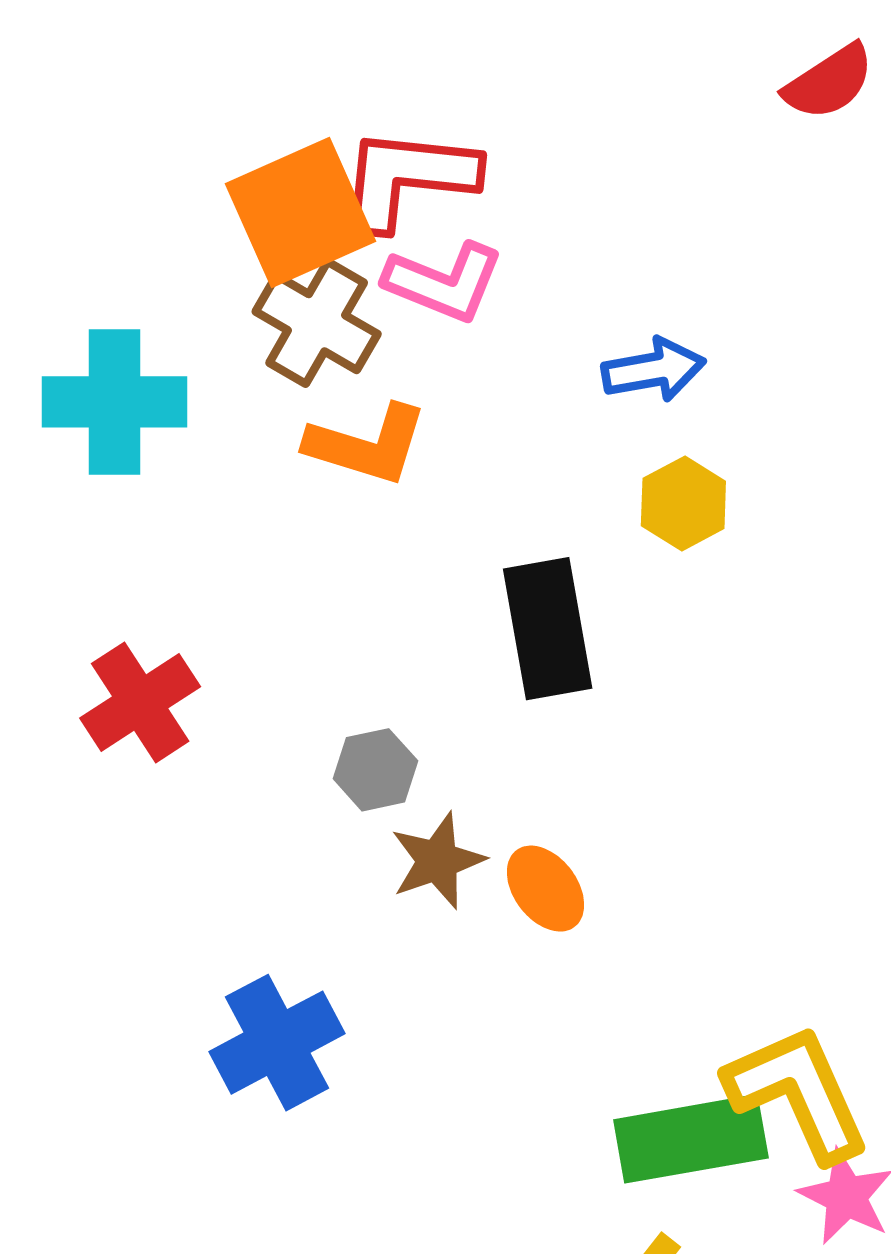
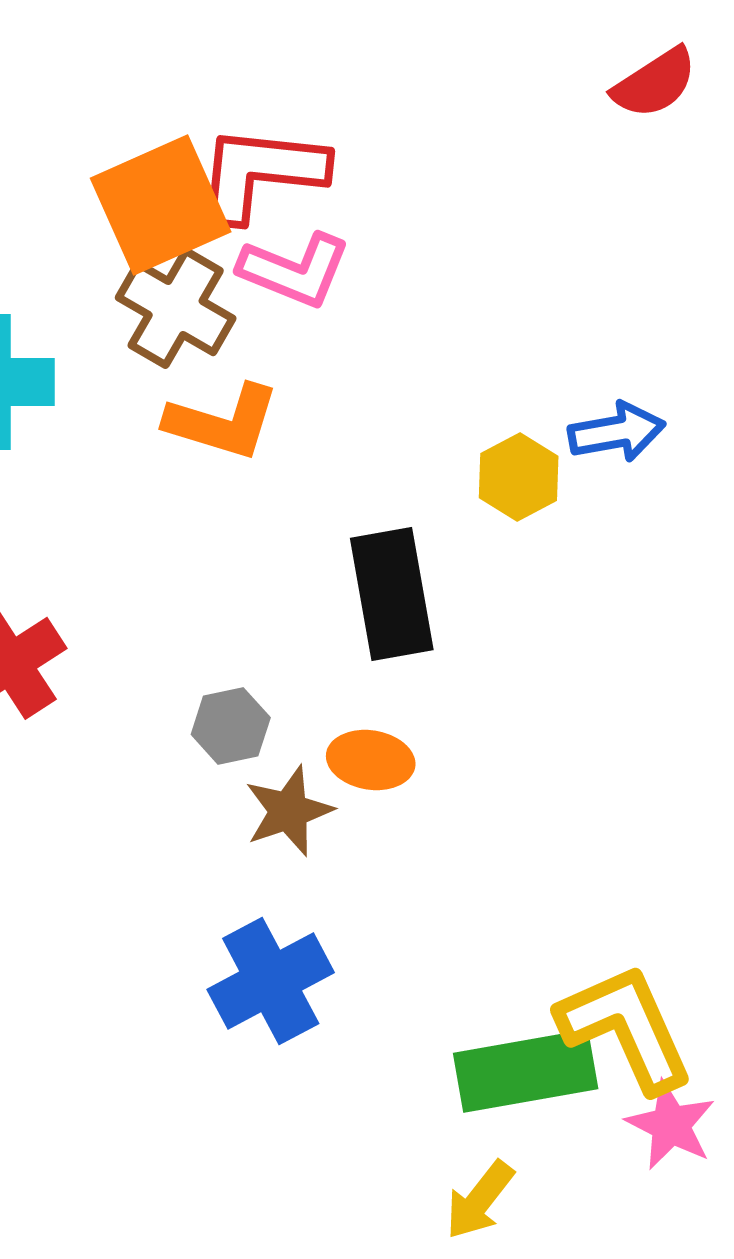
blue arrow: (654, 370) -> (617, 432), moved
orange ellipse: (545, 889) -> (371, 760), moved, turned -44
blue cross: (277, 1043) -> (271, 981), moved

